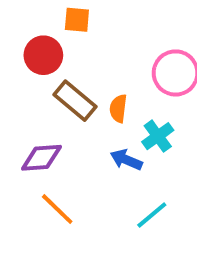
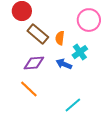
purple diamond: (41, 158) -> (34, 63), moved
cyan line: (152, 215) -> (73, 105), moved

